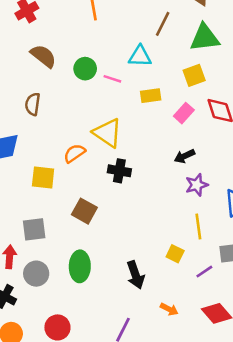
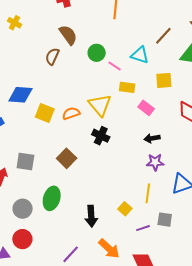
yellow square: (194, 75) -> (164, 80), moved
yellow rectangle: (151, 96) -> (127, 87), moved
brown semicircle: (33, 104) -> (52, 56), moved
pink rectangle: (184, 113) -> (146, 108), moved, turned 70
yellow square: (43, 178) -> (45, 113), moved
gray circle: (36, 274) -> (23, 209), moved
orange arrow: (169, 309) -> (109, 249), size x1.6

